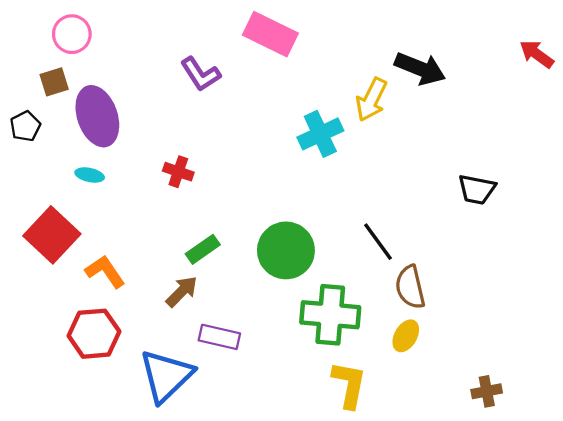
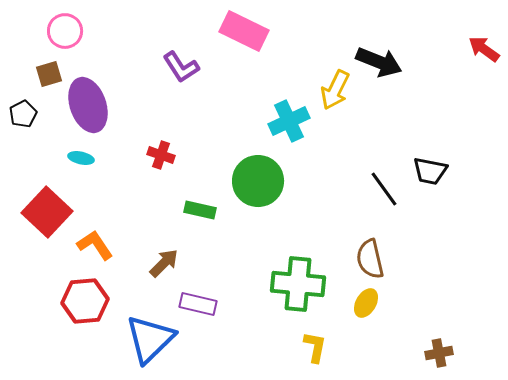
black line: (378, 242) -> (384, 189), moved
green rectangle: (203, 249) -> (200, 210), moved, turned 48
green circle: (286, 250) -> (258, 181), moved
yellow L-shape: (349, 385) -> (315, 347), size x0.7

